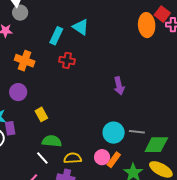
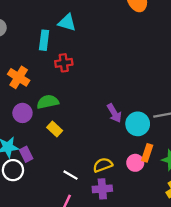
orange cross: (25, 61) -> (19, 77), turned 30
purple arrow: (119, 86) -> (114, 113), moved
green semicircle: (52, 141) -> (48, 102), moved
pink circle: (102, 157) -> (135, 163), moved

